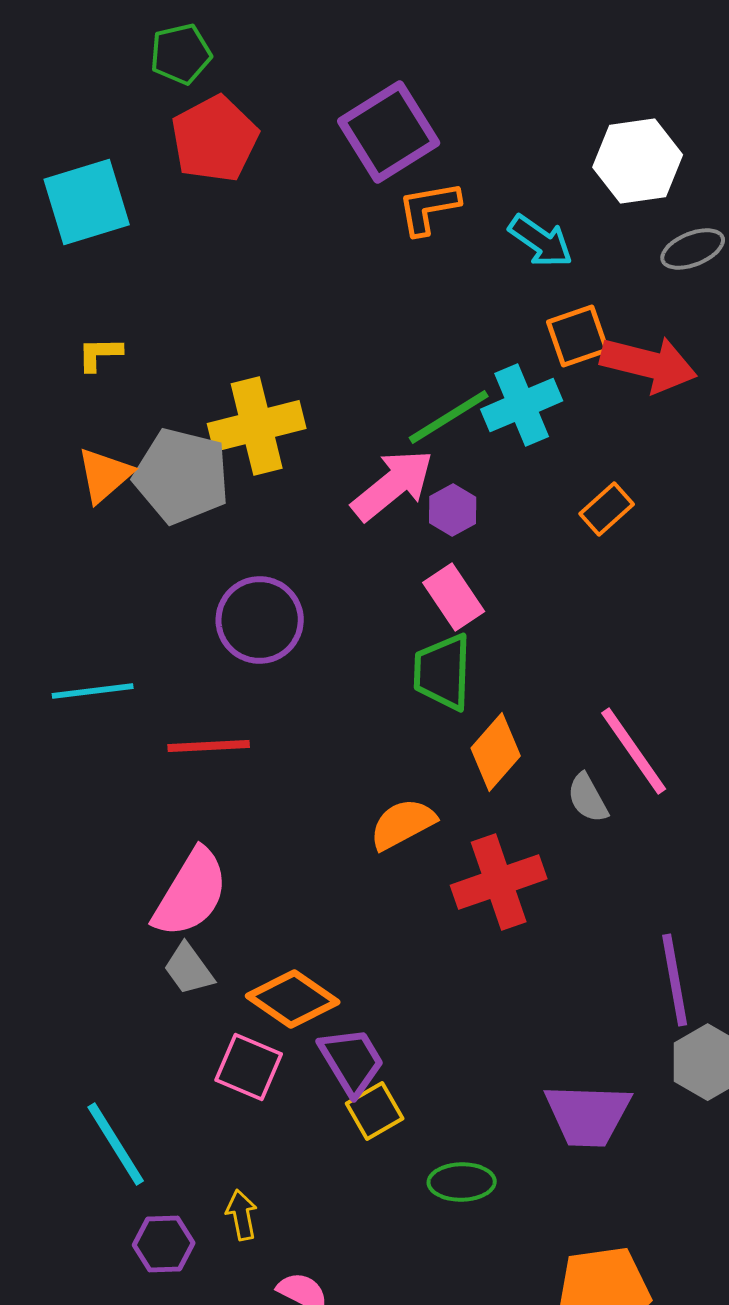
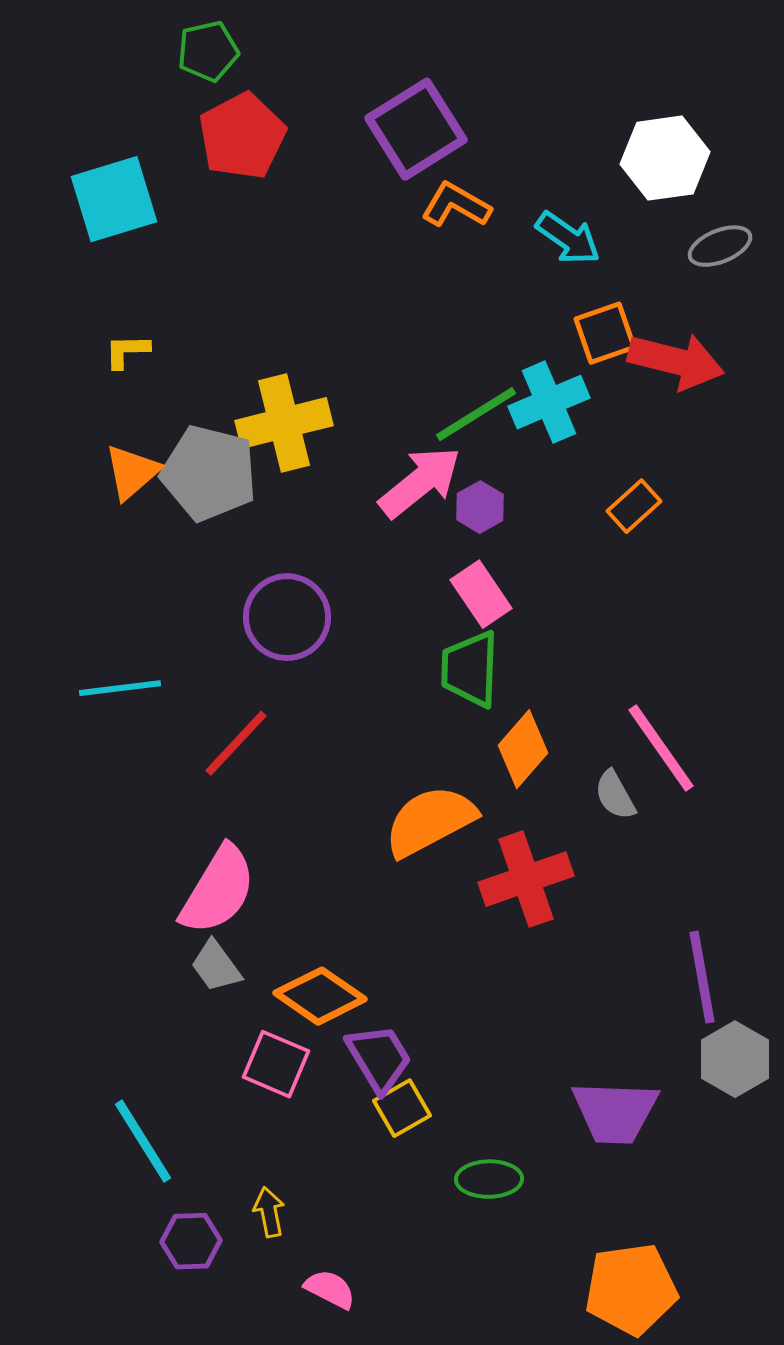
orange L-shape: (429, 208) -> (456, 205), turned 40
red line: (209, 746) -> (236, 743), turned -44
orange semicircle: (403, 824) -> (430, 821), size x1.4

